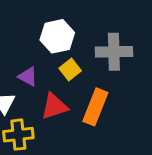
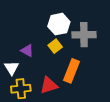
white hexagon: (57, 36) -> (59, 24), moved
red triangle: (54, 106) -> (49, 85), moved

